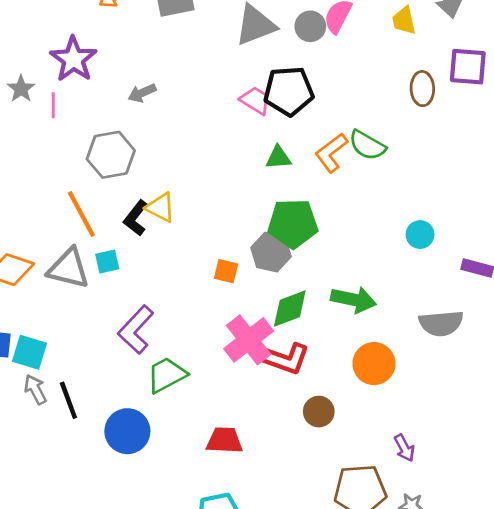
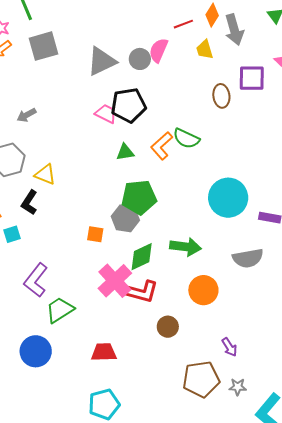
yellow triangle: (161, 207) -> (45, 175), moved
cyan circle: (420, 235) -> (228, 198), size x2.0

